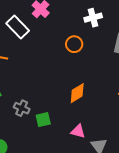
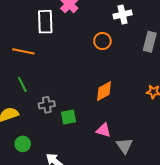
white rectangle: (18, 27) -> (45, 22), turned 40
gray cross: (22, 108) -> (47, 105), turned -35

